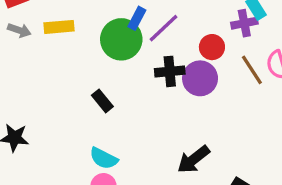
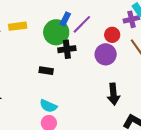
black cross: (170, 71) -> (67, 49), moved
black rectangle: (102, 101) -> (46, 71), turned -40
black arrow: (193, 159) -> (113, 94), moved, turned -55

